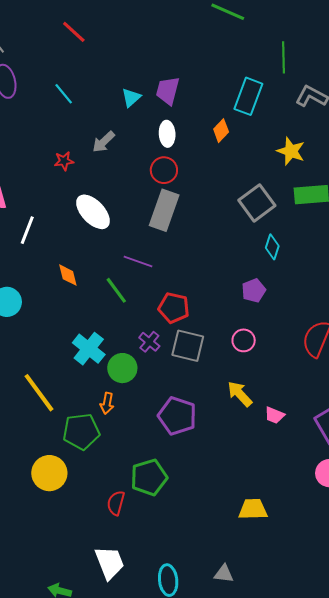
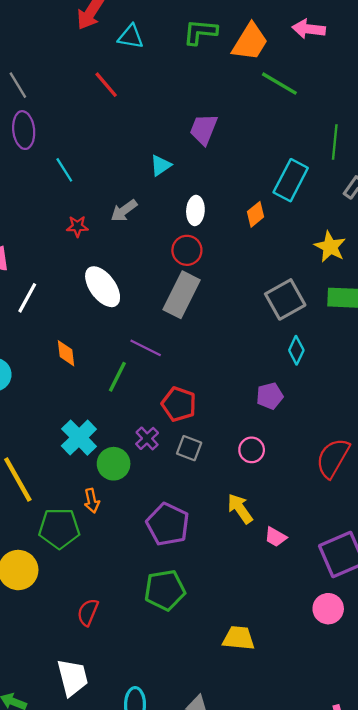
purple trapezoid: (168, 91) -> (204, 129), moved
cyan line: (64, 94) -> (64, 170), moved
green line: (116, 290) -> (117, 377), turned 56
gray square: (188, 346) -> (189, 448), size x0.7
orange arrow: (107, 403) -> (92, 501), turned -30
green pentagon: (149, 477) -> (165, 590), moved

